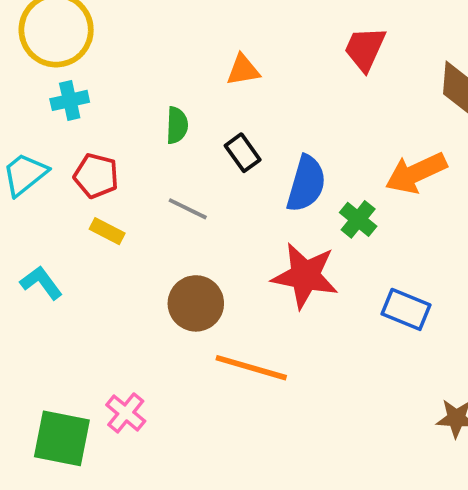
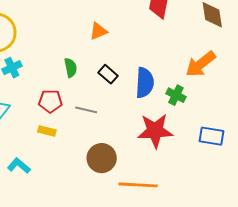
red pentagon: (96, 176) -> (50, 101), moved

